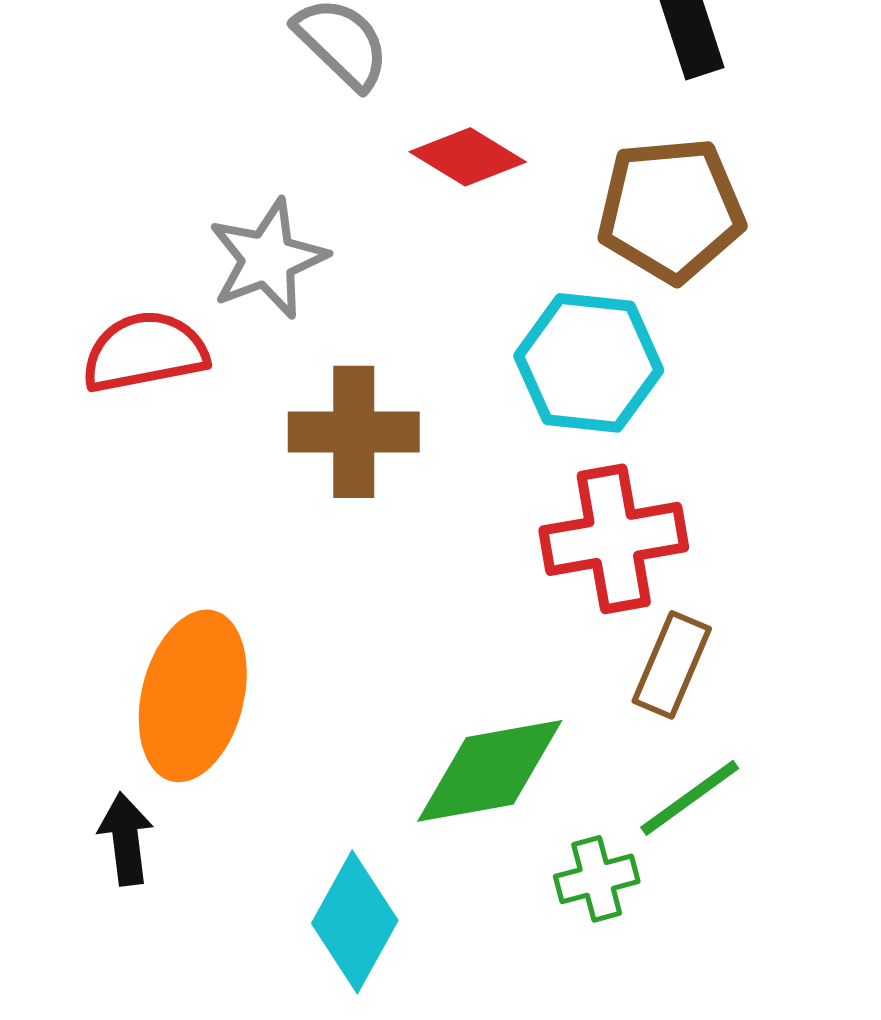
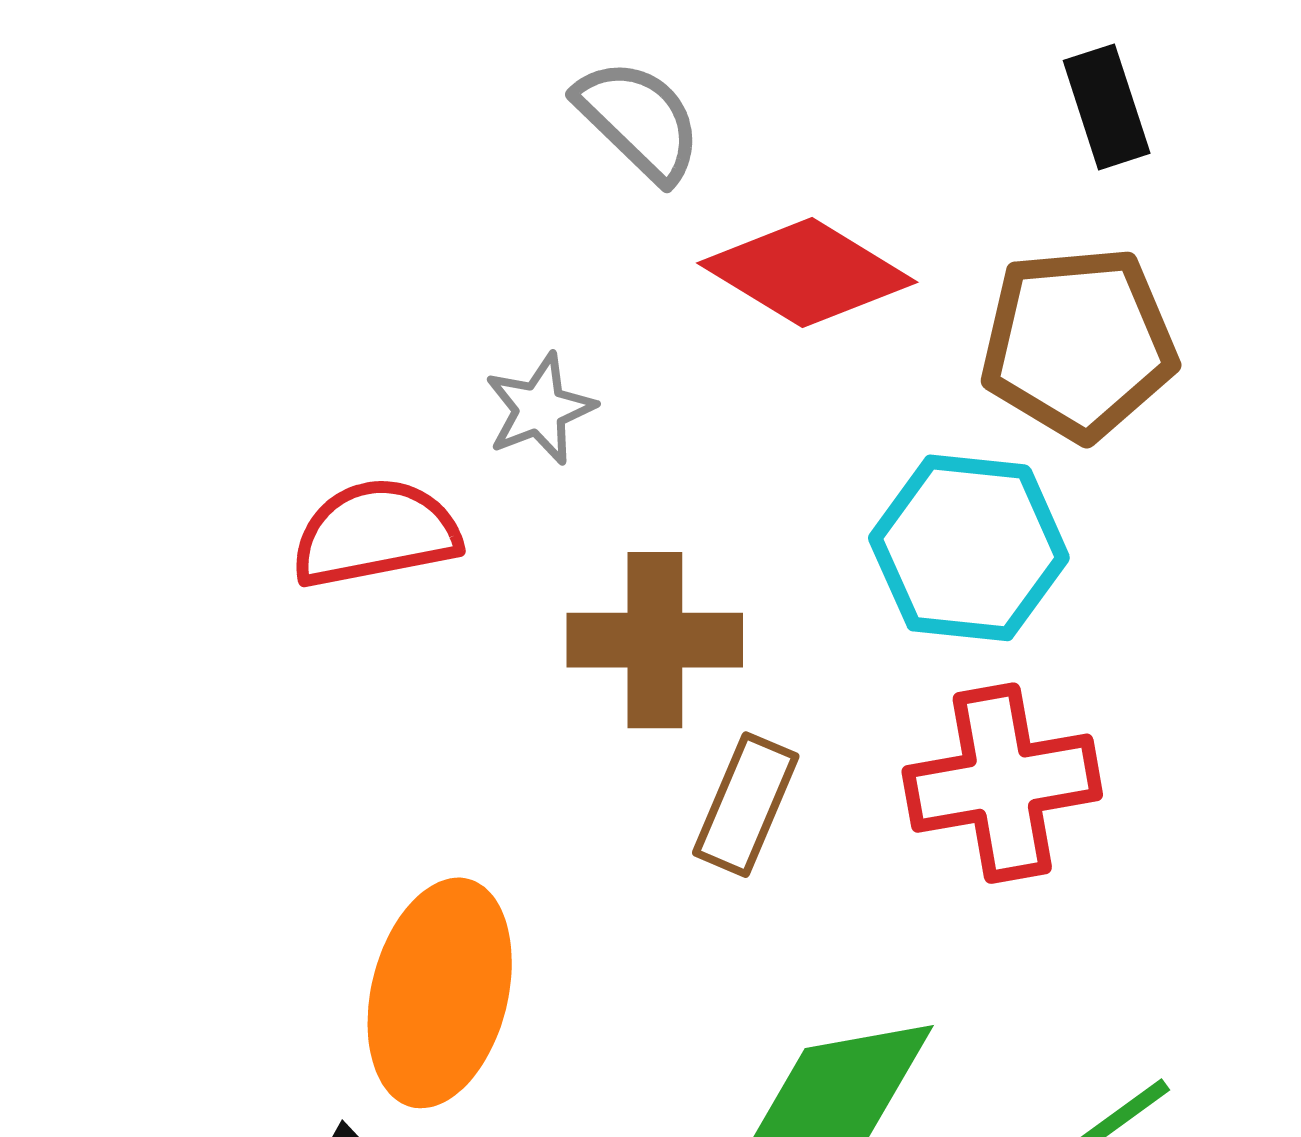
red diamond: (468, 157) -> (807, 273), size x1.4
gray star: (268, 259) -> (540, 409), size x0.7
brown rectangle: (672, 665) -> (746, 805), moved

